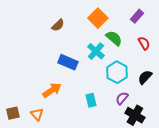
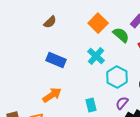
brown semicircle: (58, 25) -> (50, 22), moved
green semicircle: (114, 38) -> (121, 35), moved
blue rectangle: (68, 62) -> (56, 60), moved

